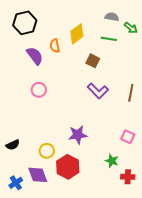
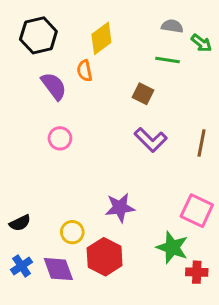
yellow diamond: (77, 34) -> (101, 38), moved
pink square: (128, 137) -> (197, 211), size x1.5
green star: (112, 161) -> (172, 248), size x1.5
blue cross: (16, 183) -> (22, 266), moved

